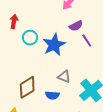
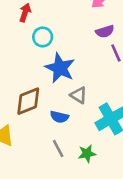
blue star: (54, 45) -> (60, 68), moved, turned -30

